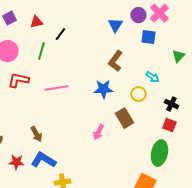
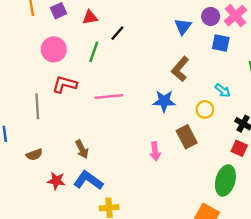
pink arrow: (98, 132) -> (155, 151), turned -35

